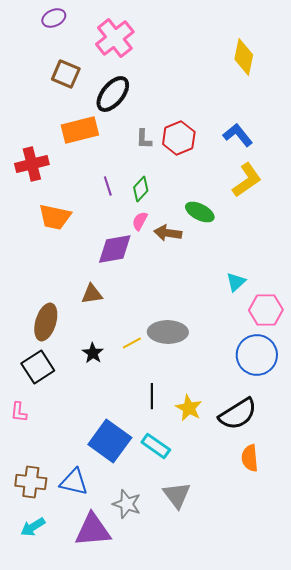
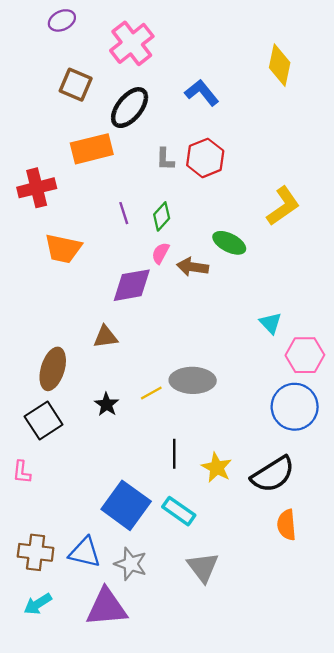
blue L-shape: (238, 135) -> (202, 93), moved
cyan triangle: (236, 282) -> (271, 323), turned -30
gray star: (127, 504) -> (131, 564), moved

